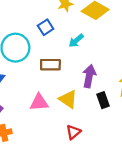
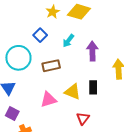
purple arrow: (89, 76) -> (92, 51), moved
black rectangle: (103, 100) -> (93, 87), moved, turned 32

